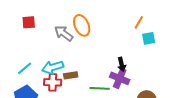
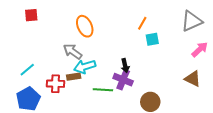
red square: (29, 22) -> (31, 15), moved
gray arrow: (64, 33) -> (73, 51), moved
cyan arrow: (53, 67) -> (85, 67), moved

